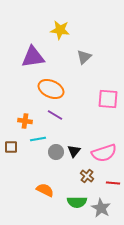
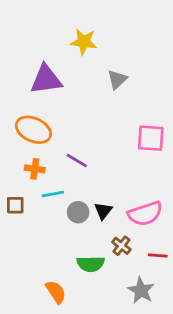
orange ellipse: (51, 89) -> (33, 130), moved
orange semicircle: (45, 190) -> (56, 292), moved, turned 30
green semicircle: (77, 202) -> (91, 264), moved

